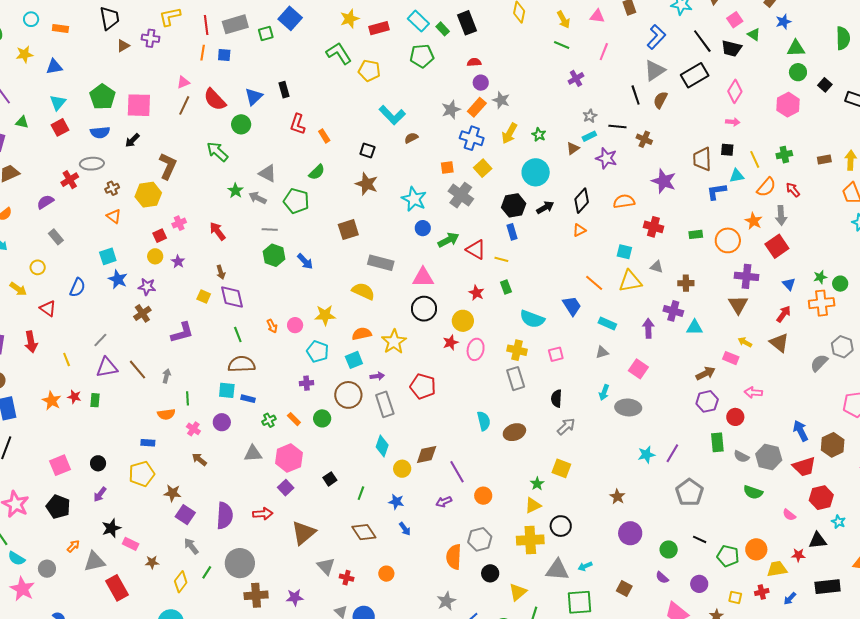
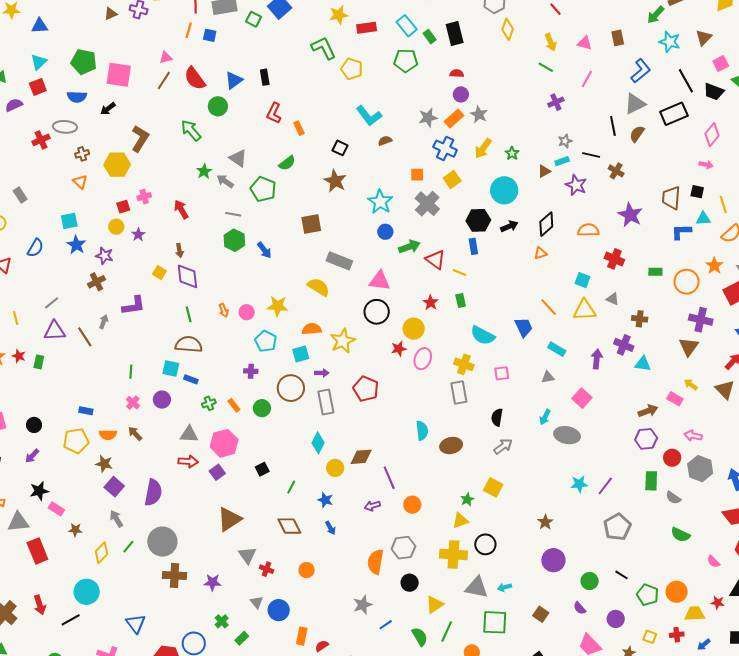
green square: (266, 34) -> (254, 19), turned 35
green pentagon: (102, 97) -> (84, 62), turned -30
purple semicircle: (45, 202) -> (14, 105), moved
gray arrow: (166, 376) -> (104, 322), moved
orange semicircle: (166, 414) -> (108, 435), moved
gray hexagon: (769, 457) -> (700, 469), moved
red arrow: (263, 514) -> (188, 461), moved

